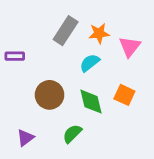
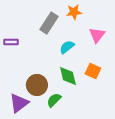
orange star: (99, 33) -> (74, 12), moved
brown circle: (50, 95) -> (37, 85), moved
purple triangle: (25, 138) -> (19, 103), size x1.5

